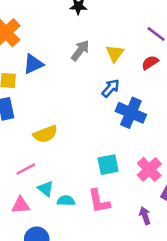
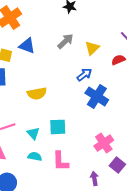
blue triangle: (33, 64) -> (27, 46), turned 36
yellow semicircle: (45, 134) -> (37, 93), moved
cyan square: (108, 165) -> (58, 127), moved
cyan triangle: (46, 189) -> (33, 133), moved

